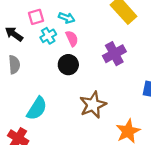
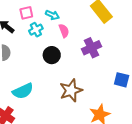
pink semicircle: (72, 38) -> (64, 31), moved
cyan semicircle: (37, 108) -> (23, 91), turned 30

